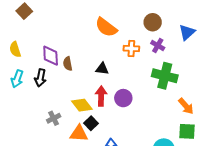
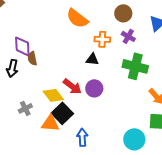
brown semicircle: (68, 64) -> (32, 58), moved
black triangle: (102, 69) -> (92, 59), moved
red arrow: (101, 96) -> (72, 86), turned 126
black square: (91, 123) -> (62, 113), size x1.5

